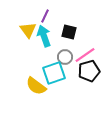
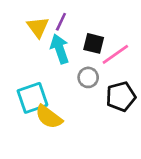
yellow triangle: (28, 30) -> (38, 27), moved
pink line: (85, 55) -> (115, 54), moved
cyan square: (54, 73) -> (32, 98), moved

